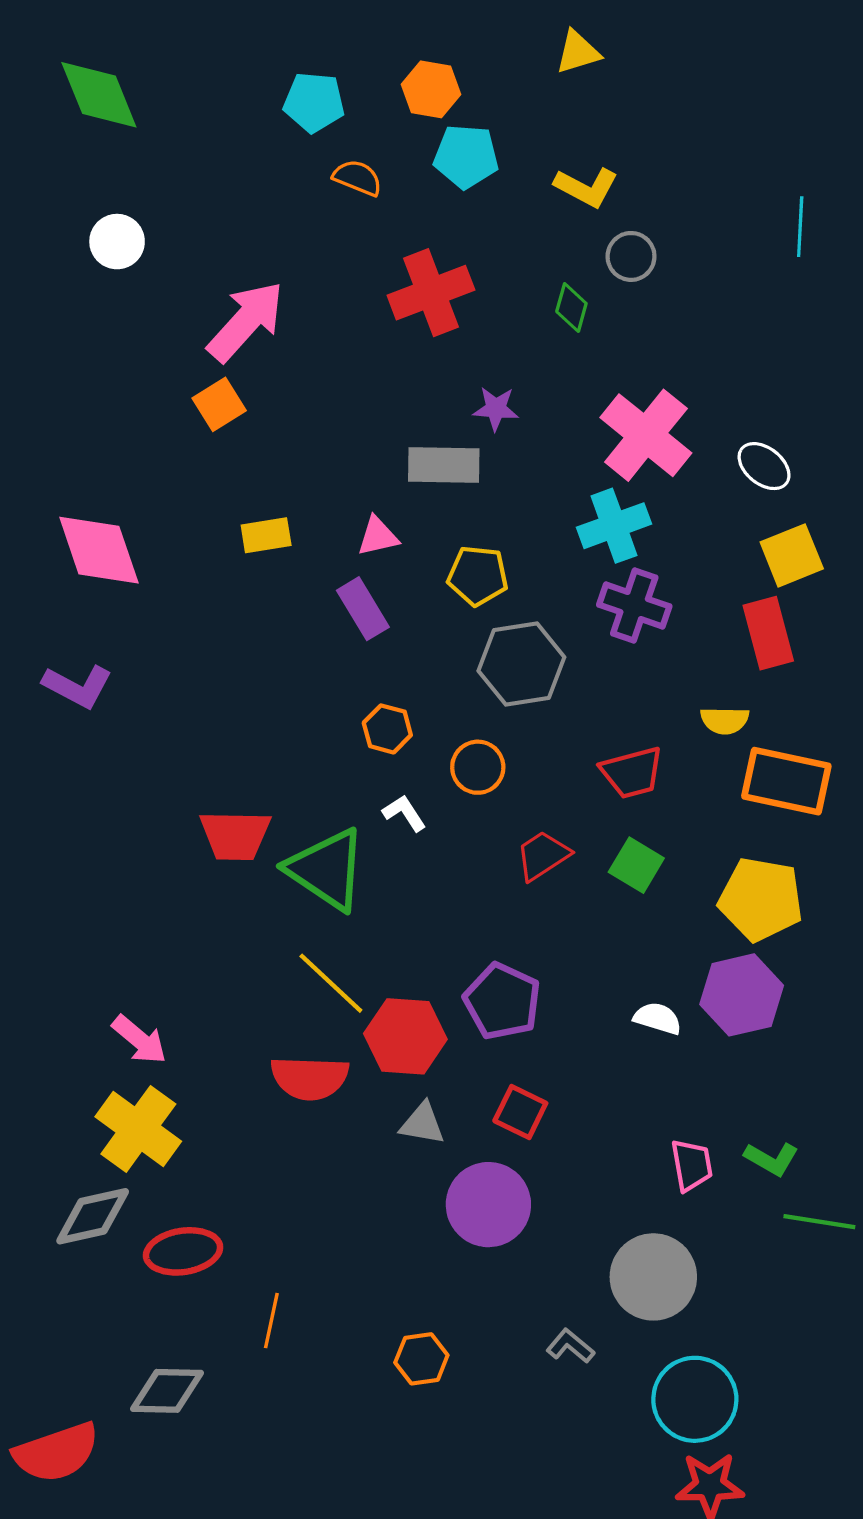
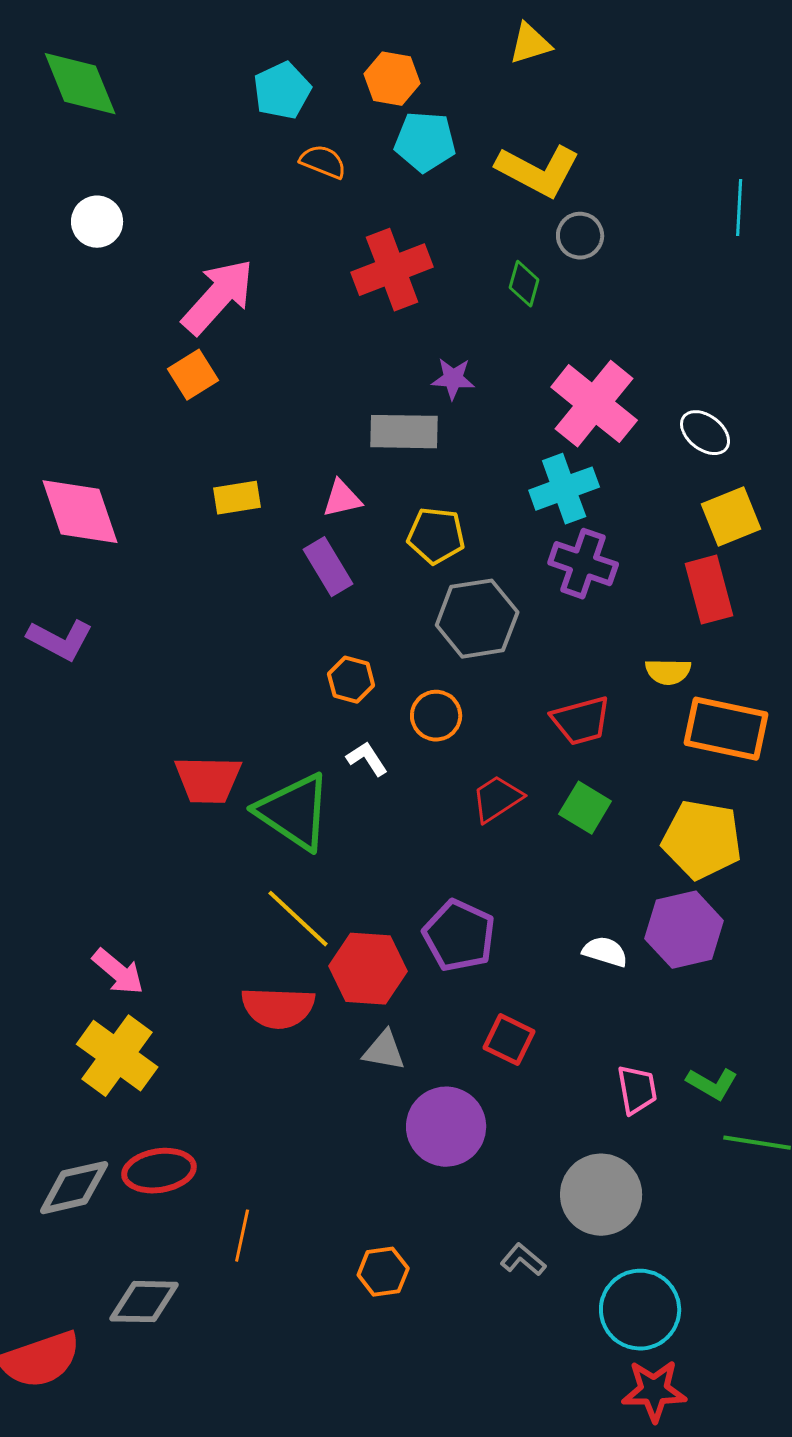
cyan pentagon: (314, 102) -> (282, 91), turned -30
yellow L-shape: (586, 187) -> (538, 171), size x1.4
red square: (520, 1112) -> (509, 1040), moved
gray diamond: (93, 1216) -> (74, 1188), moved

